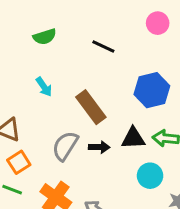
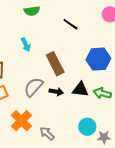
cyan circle: (150, 176) -> (87, 127), moved

